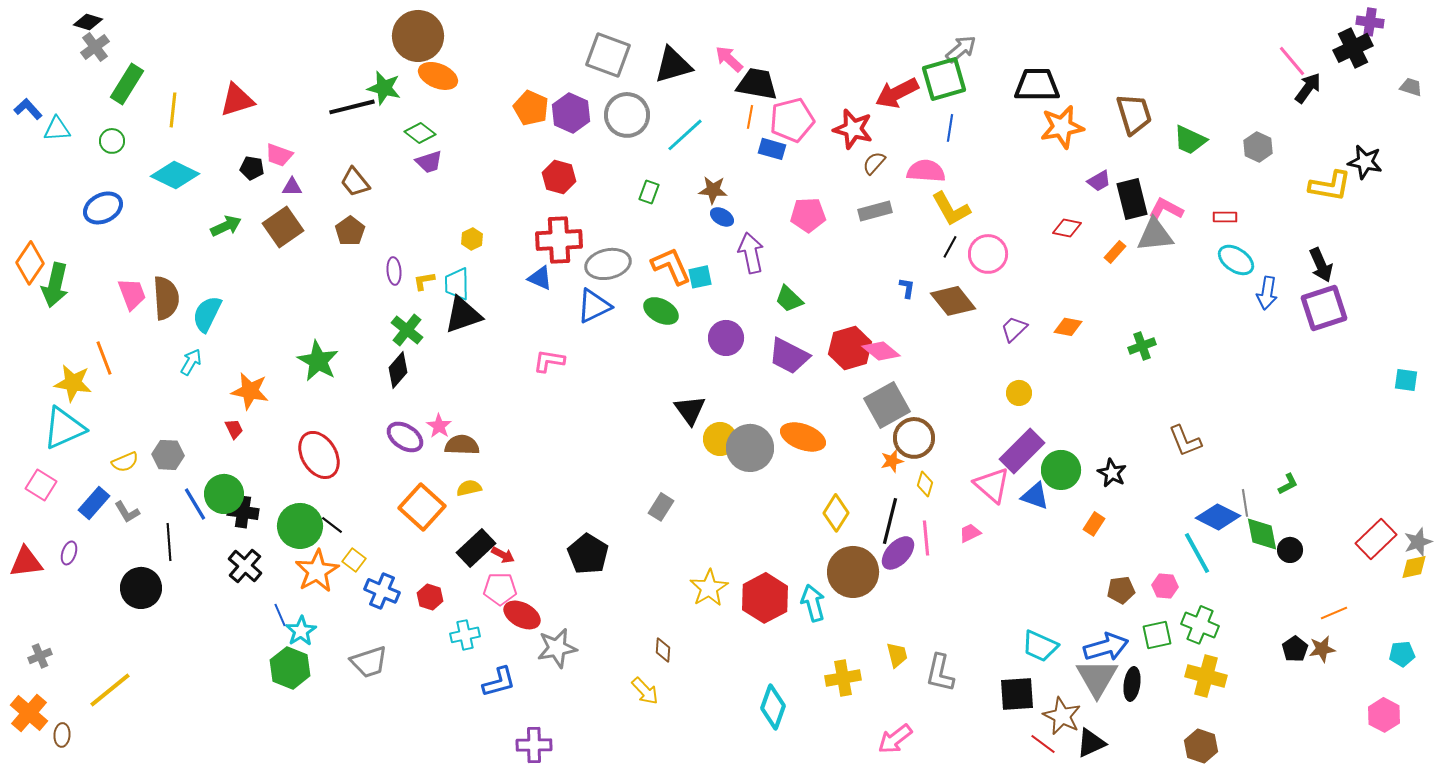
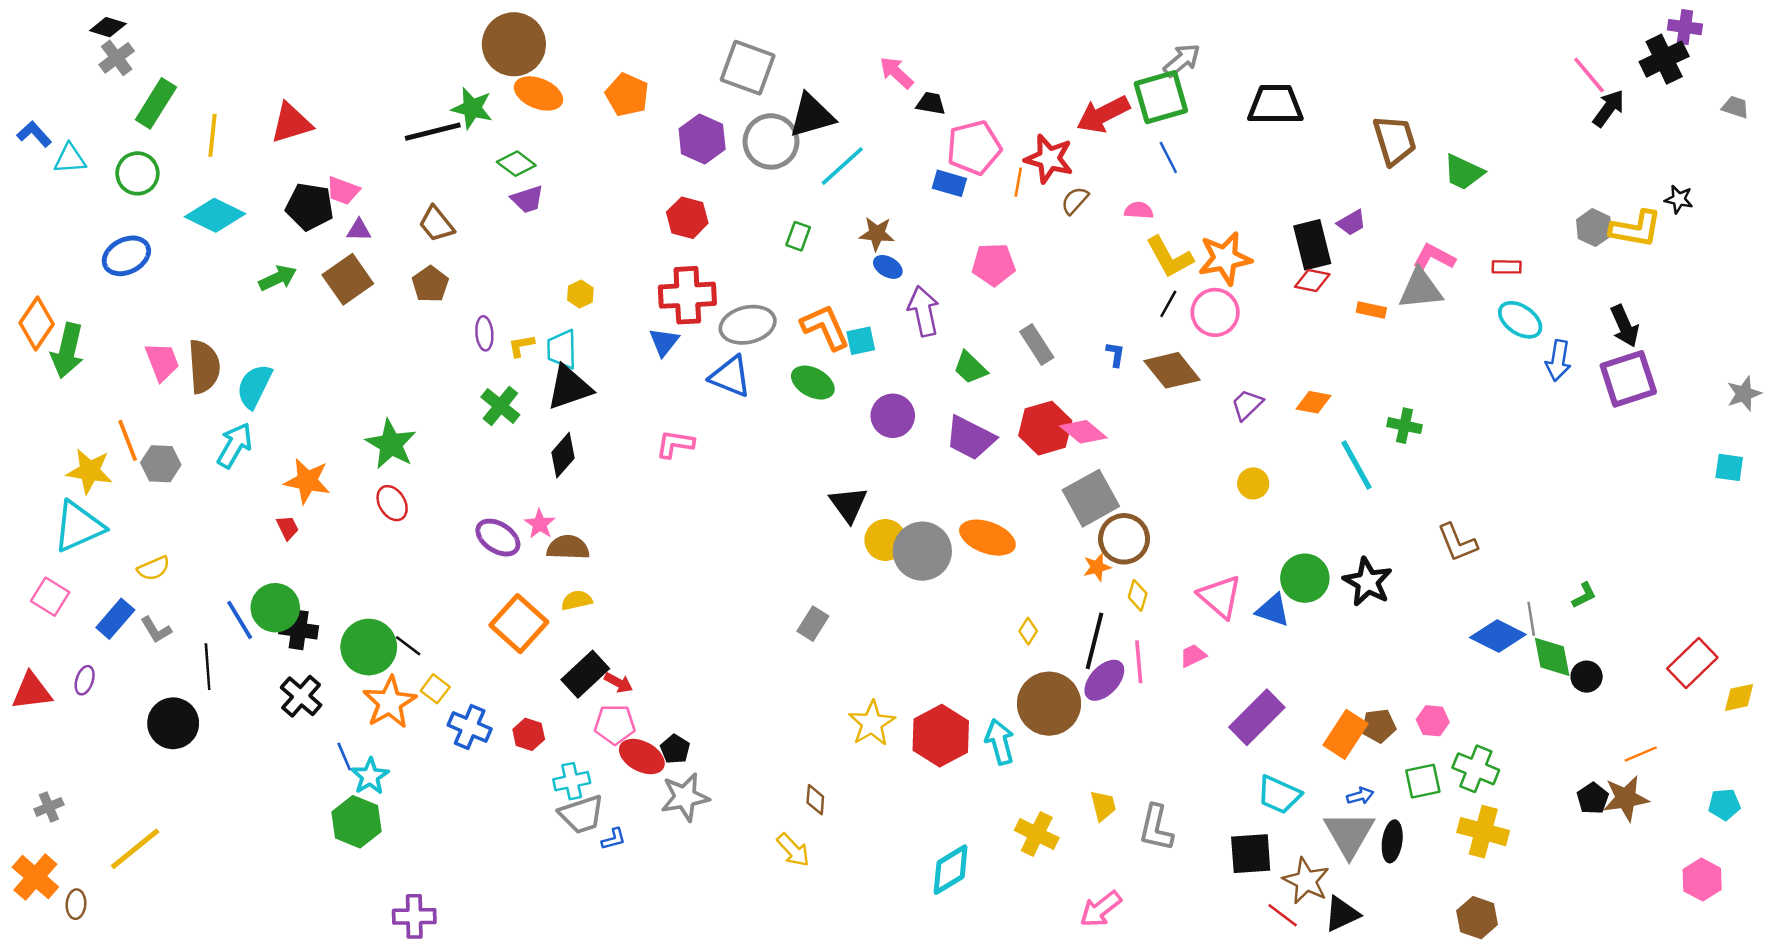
black triangle: (673, 65) -> (812, 116), moved
black trapezoid: (757, 84) -> (931, 103), size x0.6
orange pentagon: (531, 108) -> (627, 95), moved
orange line: (750, 117) -> (1018, 182), moved
orange star: (1062, 127) -> (1225, 258), moved
blue line: (950, 128) -> (1168, 157), turned -36
green circle: (112, 141) -> (137, 173), size x1.4
gray hexagon: (1258, 147) -> (1594, 228), moved
black star: (1365, 162) -> (1679, 199), size x0.7
black pentagon: (252, 168) -> (310, 207), size x1.6
pink semicircle: (926, 171) -> (1139, 210), size x0.6
black rectangle: (1132, 199) -> (1312, 245), moved
gray rectangle: (875, 211) -> (1037, 344), moved, turned 72
orange rectangle: (1115, 252) -> (1371, 310), turned 60
blue triangle: (540, 278) -> (664, 342), turned 44
blue triangle: (594, 306) -> (730, 376), turned 48
green cross: (1142, 346) -> (1404, 426), turned 32
cyan arrow: (191, 362) -> (235, 445), size x1.4
black diamond: (398, 370) -> (563, 455), moved
purple rectangle: (1022, 451) -> (1257, 717), moved
gray hexagon: (168, 455) -> (161, 464), moved
red ellipse: (319, 455) -> (392, 503), moved, size x0.6
black star: (1112, 473) -> (1368, 582), size x1.4
yellow diamond: (836, 513) -> (1028, 631), size x0.6
orange rectangle: (1094, 524) -> (1345, 734), moved, size x1.6
gray star: (1418, 542) -> (1744, 394), moved
cyan line: (1197, 553) -> (1357, 465), moved
black pentagon: (588, 554) -> (675, 749), moved, size x0.6
blue arrow: (1106, 647) -> (1360, 796), size x0.5
brown star: (1322, 649) -> (1626, 798), size x1.4
gray trapezoid: (369, 662) -> (582, 814), moved
yellow cross: (843, 678) -> (1037, 834), turned 36
blue L-shape: (499, 682) -> (614, 839), size x0.6
cyan diamond: (773, 707) -> (951, 870), turned 39
purple cross: (534, 745) -> (414, 916), moved

